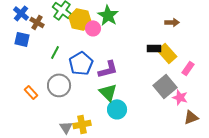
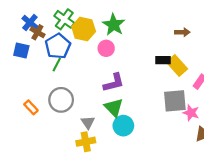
blue cross: (21, 13) -> (30, 23), moved
pink circle: (93, 28) -> (106, 48), moved
blue pentagon: (81, 63) -> (58, 46), moved
gray square: (165, 86) -> (175, 101), turned 35
gray triangle: (66, 127) -> (88, 122), moved

